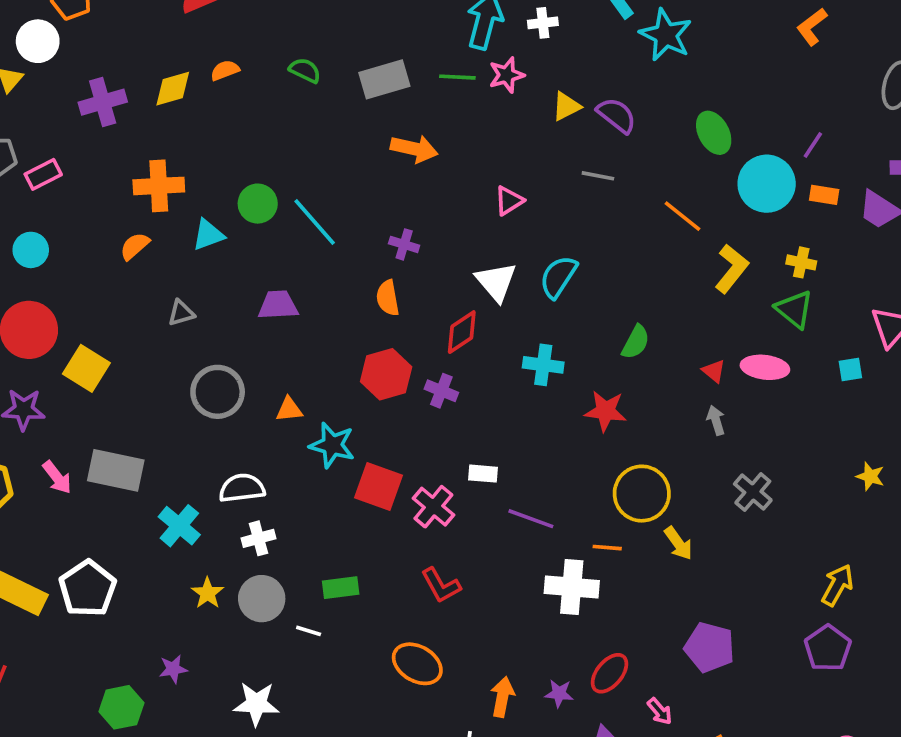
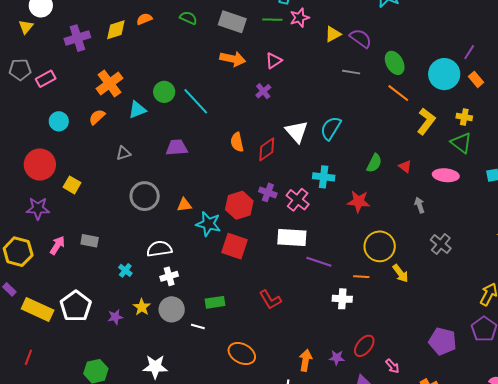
gray rectangle: (384, 79) -> (232, 22), turned 36
green ellipse: (714, 133) -> (395, 63), moved
orange arrow: (414, 149) -> (233, 59), moved
orange cross: (159, 186) -> (109, 83), turned -32
orange rectangle: (824, 195) -> (476, 79), turned 42
pink triangle: (509, 201) -> (274, 61), moved
purple cross: (404, 244) -> (263, 91), moved, turned 35
cyan circle: (31, 250) -> (59, 121), moved
red diamond: (462, 332) -> (267, 149), moved
yellow square: (86, 368) -> (72, 185), size x0.7
red triangle: (714, 371) -> (405, 166), moved
red hexagon: (386, 374) -> (239, 205), moved
gray rectangle: (116, 470) -> (90, 241), size x0.6
white rectangle: (483, 474) -> (292, 238), size x1.8
pink arrow: (57, 477) -> (57, 245), turned -108
pink cross: (433, 507) -> (298, 200), moved
cyan cross: (179, 526) -> (125, 270), size x0.6
white cross: (572, 587) -> (342, 299), size x0.7
purple pentagon: (710, 647) -> (443, 341), moved
orange ellipse: (417, 664) -> (242, 354), moved
purple star: (173, 669) -> (115, 317), moved
white star: (256, 704) -> (155, 367), moved

